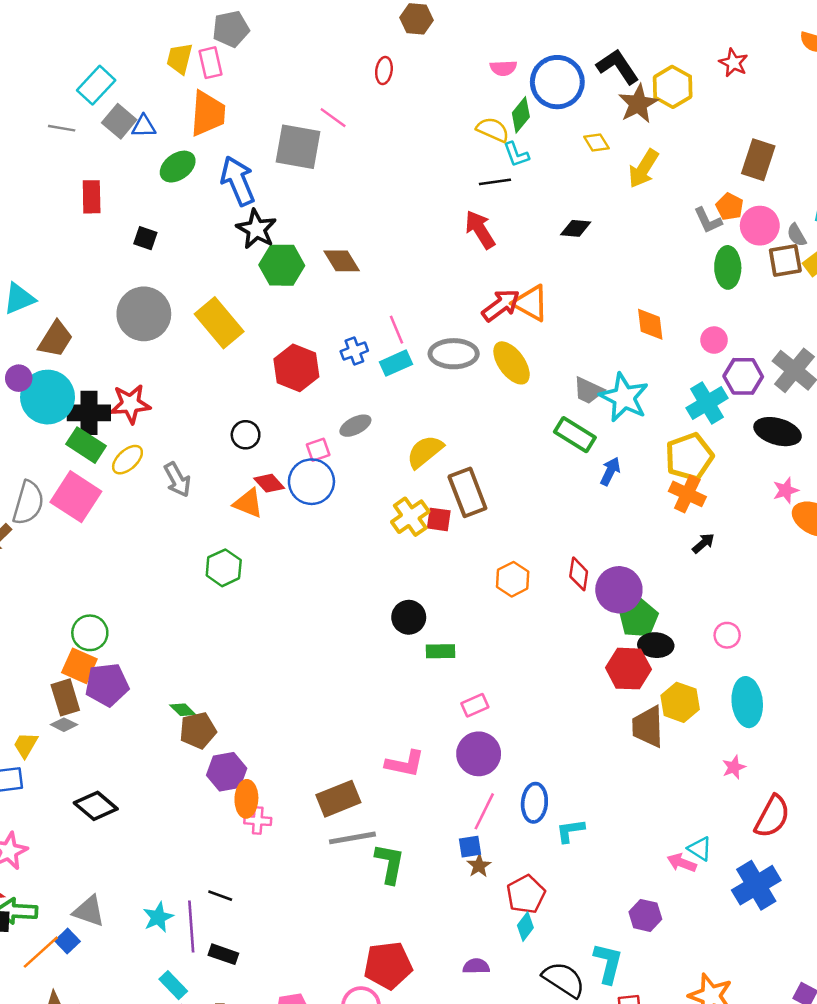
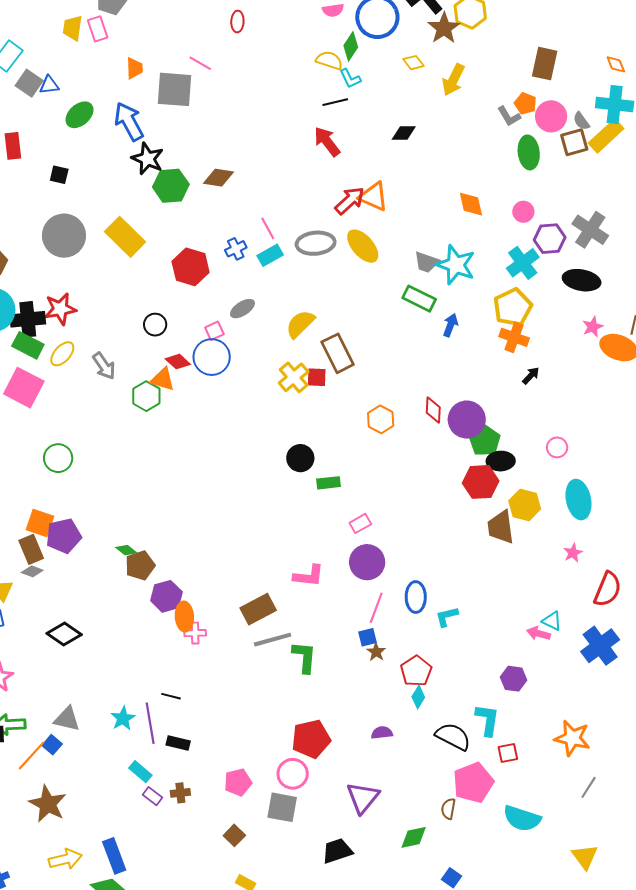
orange trapezoid: (208, 113) -> (134, 68), moved, size x0.6
brown diamond: (342, 261) -> (219, 178), turned -44
green hexagon: (224, 568) -> (146, 396), moved
green circle: (90, 633) -> (58, 458), moved

